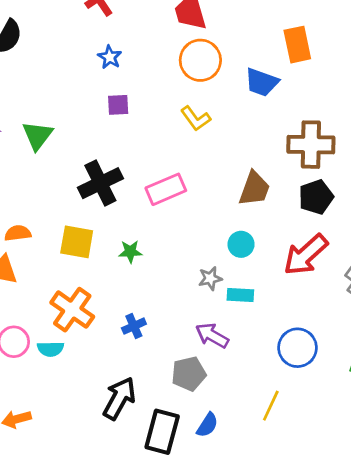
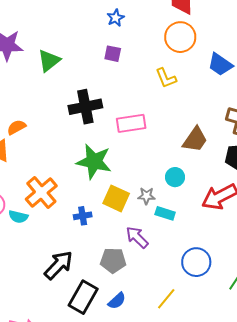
orange semicircle: (18, 233) -> (16, 127), turned -36
yellow square: (77, 242) -> (116, 198), moved
green star: (130, 252) -> (94, 162), size x2.0

